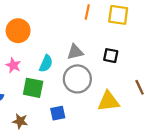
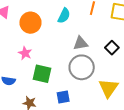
black square: (111, 56) -> (112, 48), turned 32
cyan semicircle: (46, 64) -> (64, 16), moved
yellow triangle: (108, 101) -> (108, 88), turned -50

